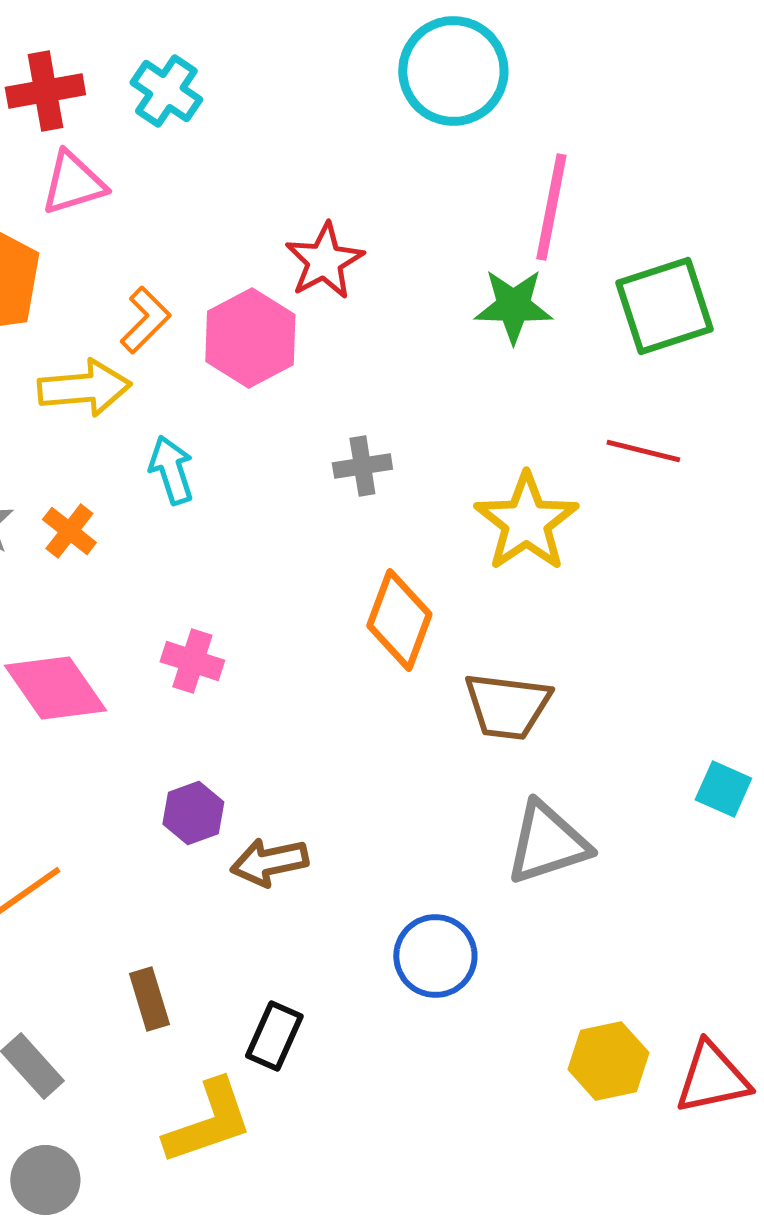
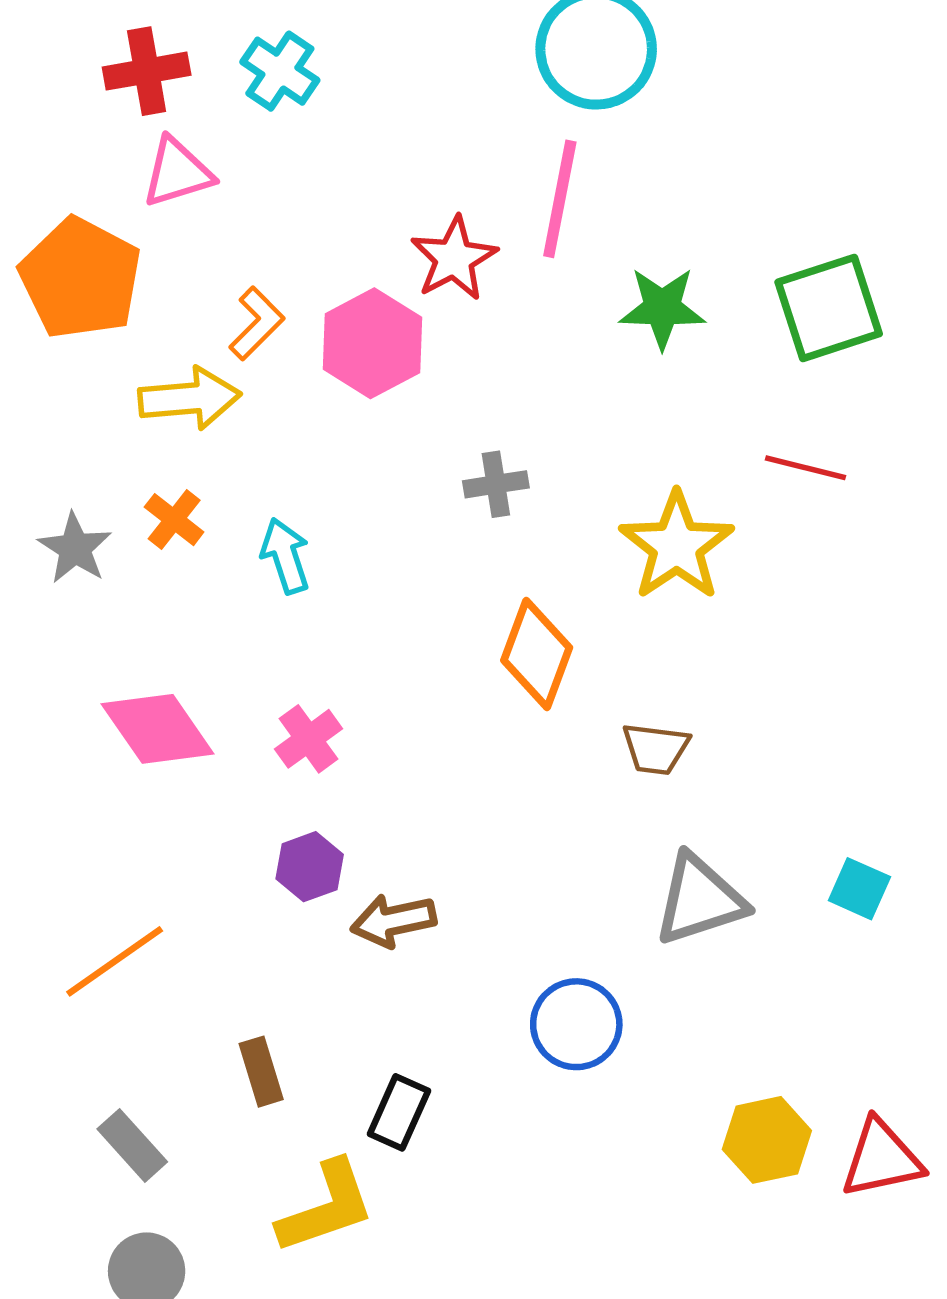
pink line: (551, 207) -> (560, 199), moved
cyan arrow: (171, 470) -> (285, 556), moved
orange cross: (69, 531) -> (174, 520), moved
pink cross: (192, 661) -> (309, 739), moved, turned 36
brown trapezoid: (507, 706) -> (656, 749), size x0.7
cyan square: (723, 789) -> (859, 889), moved

